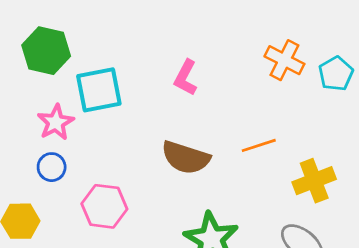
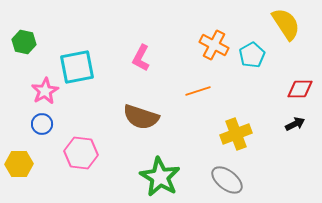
green hexagon: (46, 51) -> (24, 42), moved, size x0.7
orange line: (259, 145) -> (198, 91), moved

